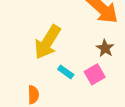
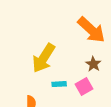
cyan rectangle: (66, 72) -> (59, 84), turned -40

